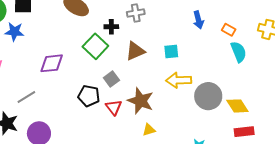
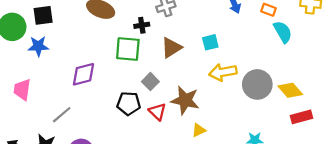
green square: (95, 46) -> (128, 49), turned -30

